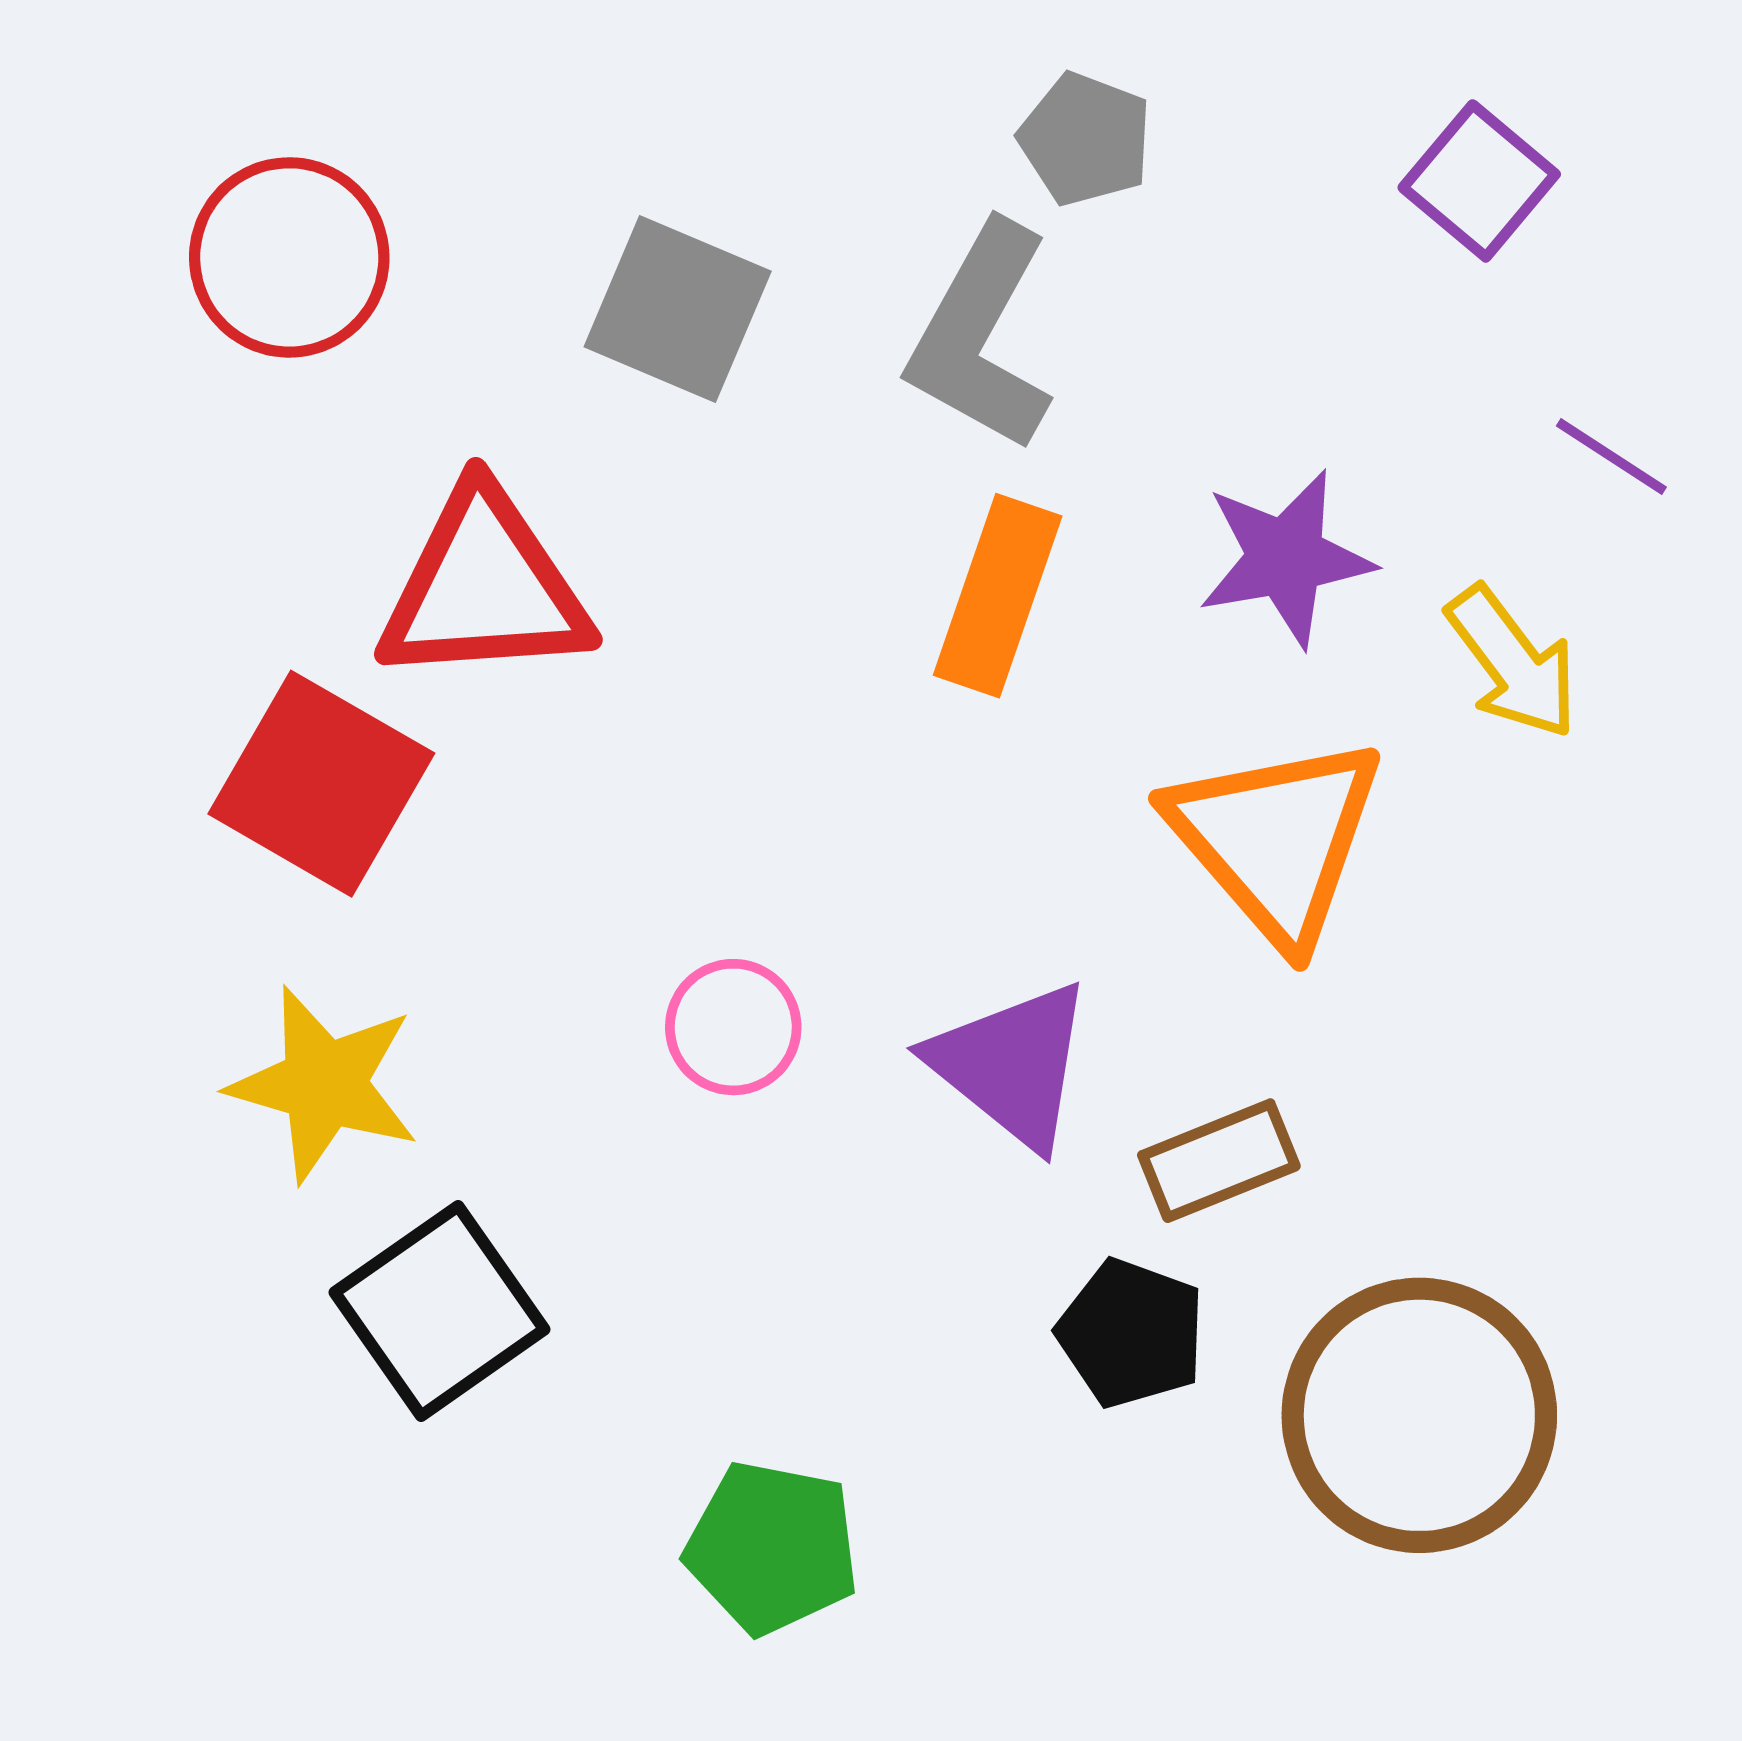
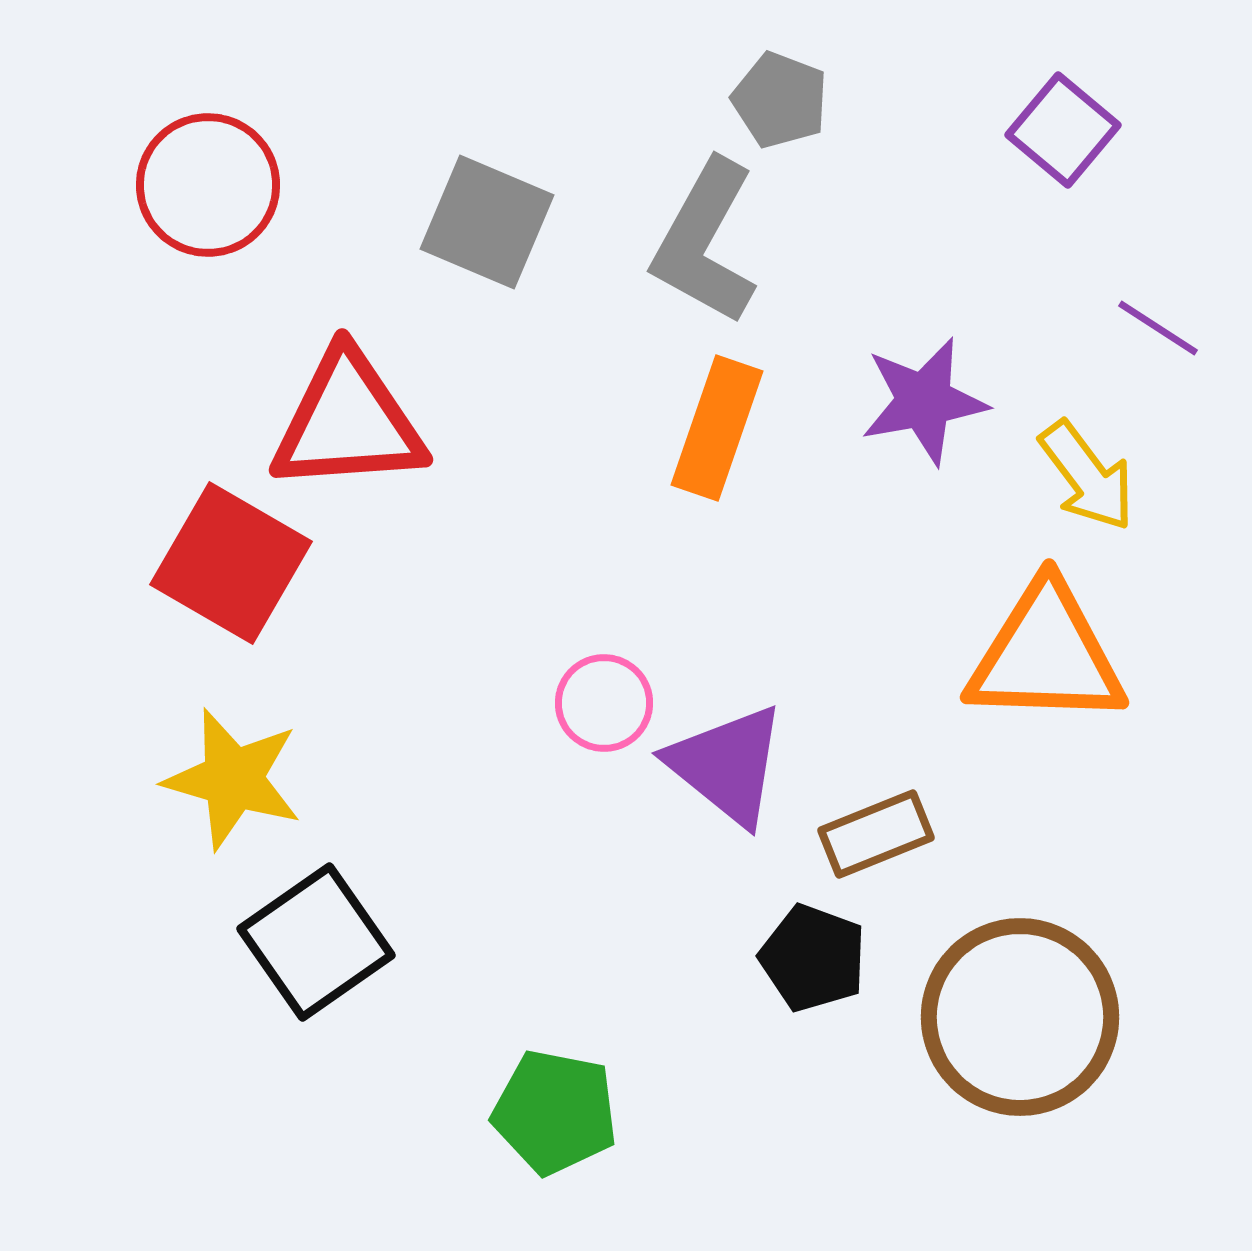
orange triangle: (1276, 839) -> (1046, 655), moved, turned -47
pink circle: (733, 1027) -> (604, 703), moved

